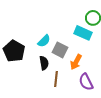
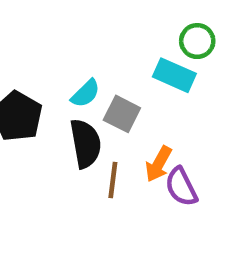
orange arrow: (76, 62) -> (158, 164), moved
black semicircle: (44, 63) -> (86, 144), size x1.5

